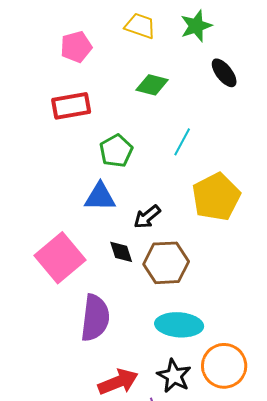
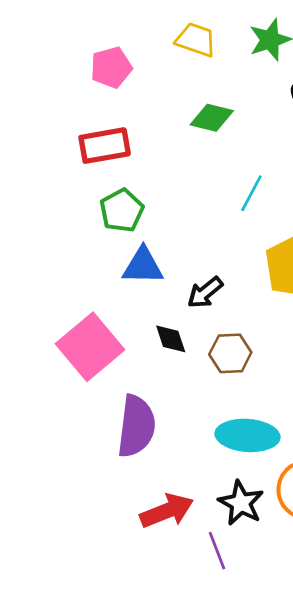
green pentagon: (116, 151) -> (122, 210), moved
brown hexagon: (166, 263) -> (230, 353), size x0.7

